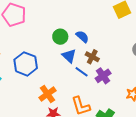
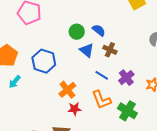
blue line: (82, 72) -> (102, 75), moved
purple cross: (103, 76) -> (126, 78), moved

